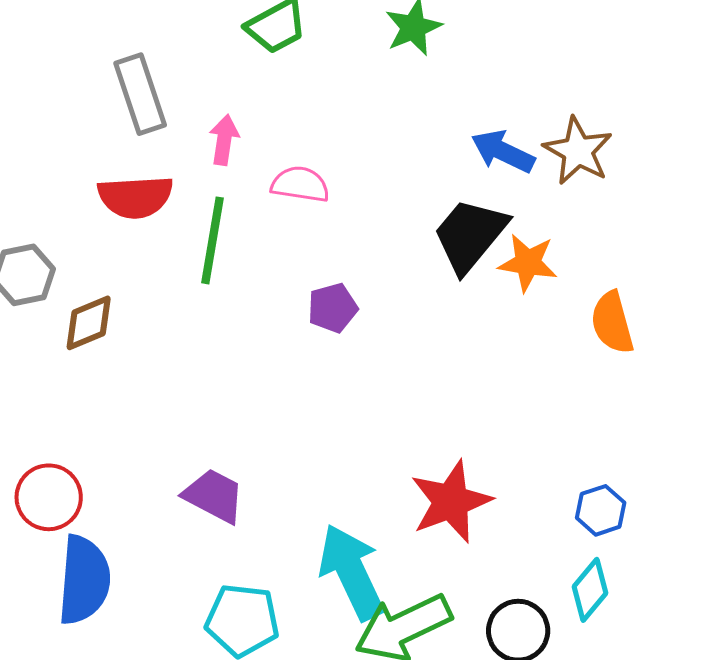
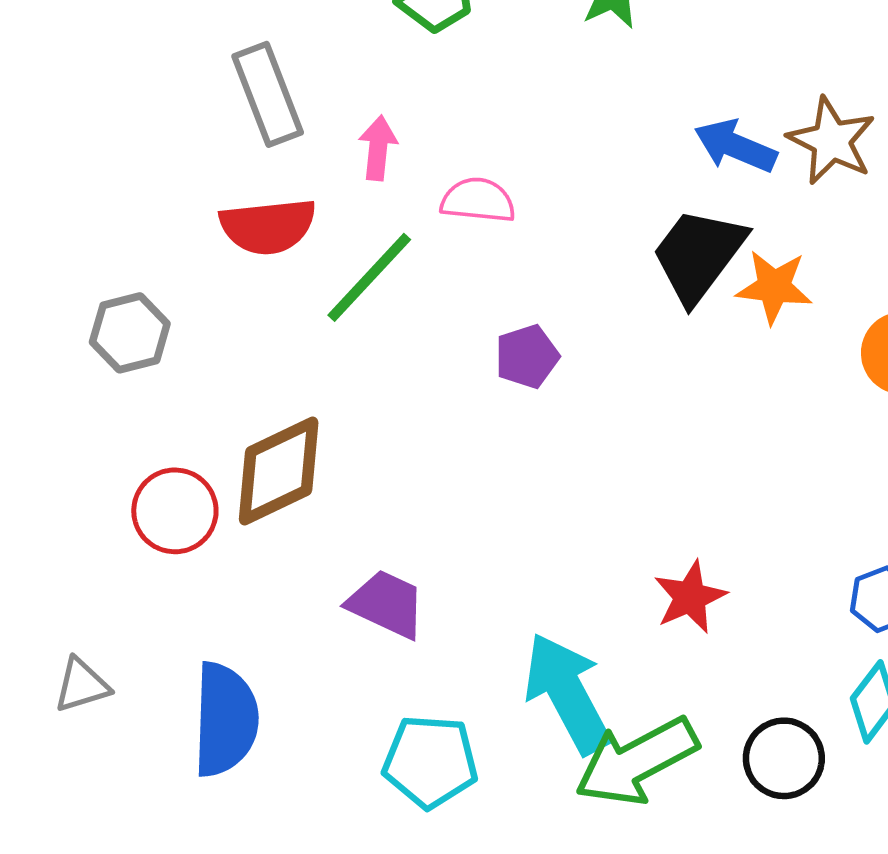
green line: (213, 240) -> (369, 277), turned 36
brown diamond: (89, 323) -> (279, 471), moved, size x1.5
red circle: (49, 497) -> (175, 511), moved
red star: (451, 502) -> (690, 597), size x0.7

